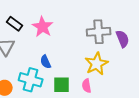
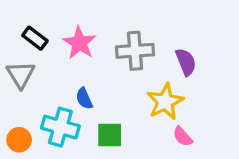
gray cross: (99, 32) -> (135, 51), moved
purple semicircle: (123, 39) -> (186, 62), moved
pink semicircle: (87, 86) -> (183, 137), moved, turned -32

